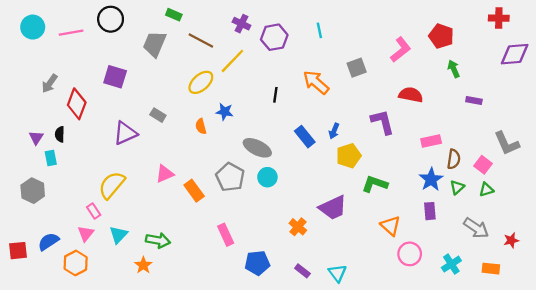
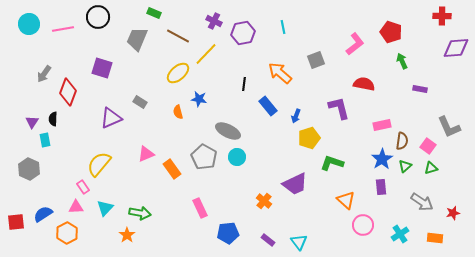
blue rectangle: (305, 137) -> (268, 106), moved
pink triangle: (86, 234) -> (76, 207), turned 49

